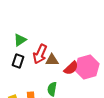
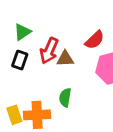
red semicircle: (71, 68) -> (95, 40), moved

